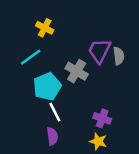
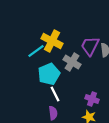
yellow cross: (45, 28) -> (52, 41), moved, size x1.5

